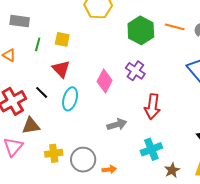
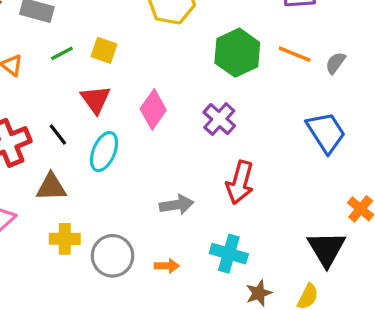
green line: (38, 44) -> (62, 53), turned 40
pink diamond: (105, 81) -> (153, 109), moved
brown triangle: (31, 126) -> (51, 187), moved
cyan cross: (151, 149) -> (229, 254), turned 30
orange arrow: (109, 169) -> (167, 266), moved

